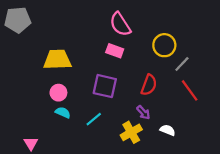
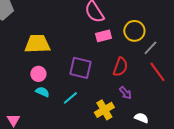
pink rectangle: (115, 51) -> (103, 36), moved, turned -35
purple arrow: (143, 112) -> (125, 93), moved
white semicircle: (168, 130) -> (141, 118), moved

